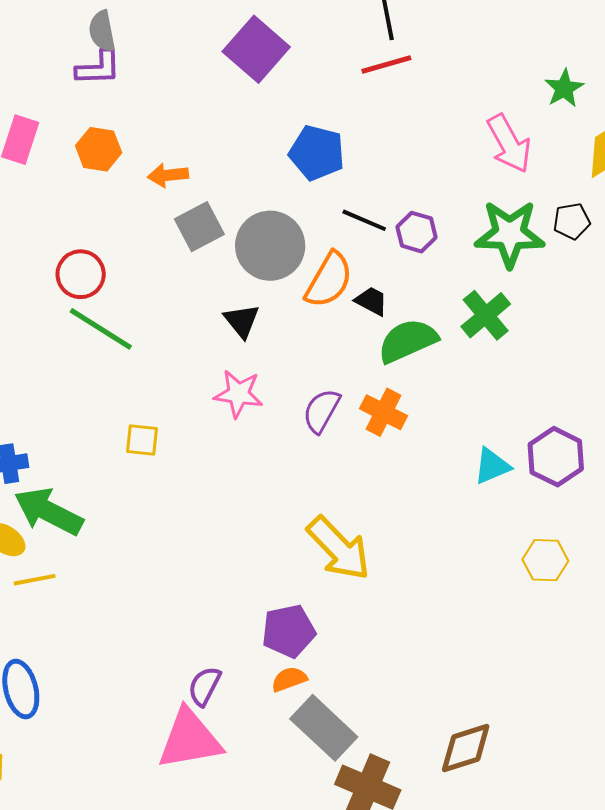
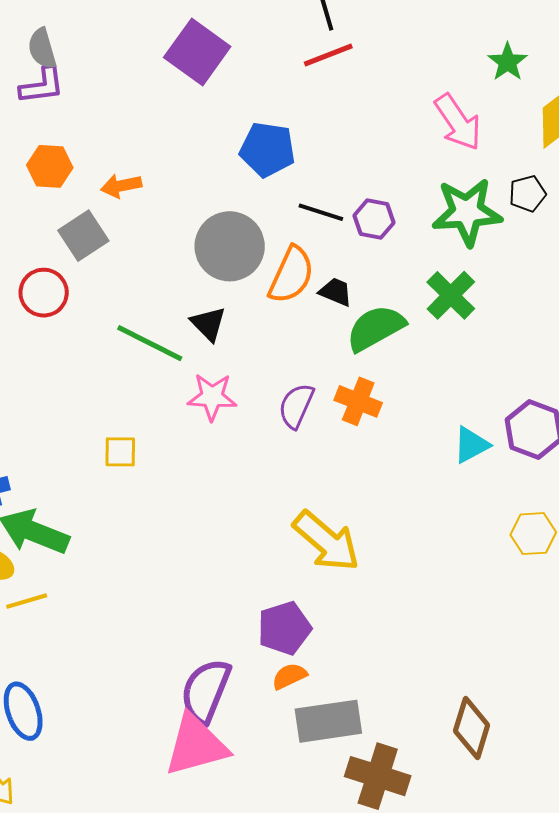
gray square: (199, 227) -> (83, 236), moved
green line: (101, 329) -> (150, 343), moved
purple semicircle: (204, 686) -> (206, 691), size x1.6
gray rectangle: (324, 728) -> (328, 721), turned -46
brown diamond: (466, 748) -> (472, 728), turned -50

